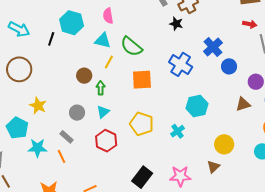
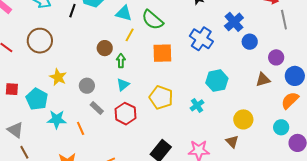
gray circle: (77, 113) -> (87, 86), moved
gray rectangle: (66, 137) -> (97, 108), moved
brown triangle: (213, 167) -> (232, 142), turned -32

